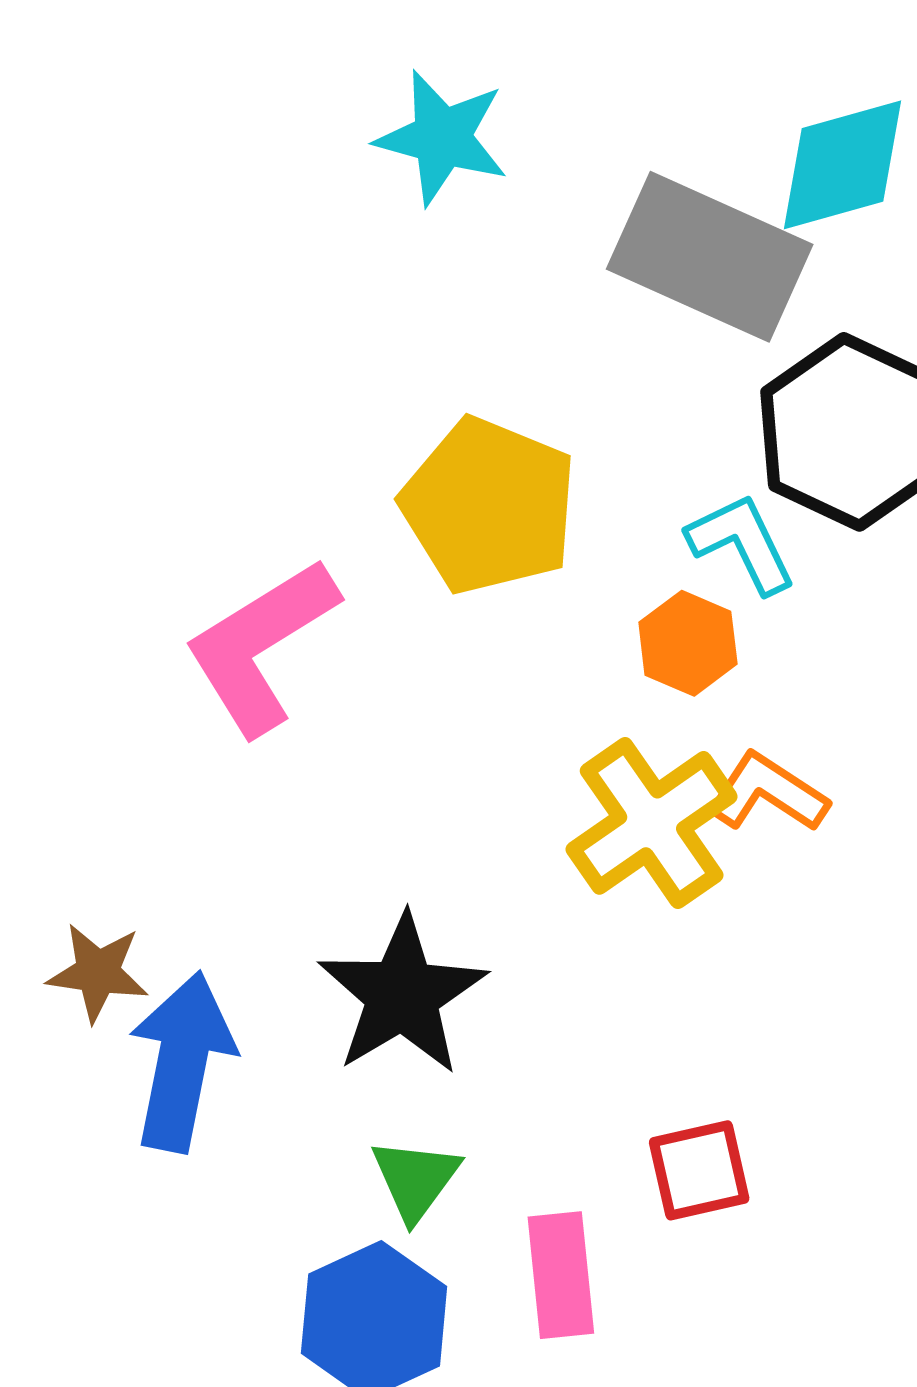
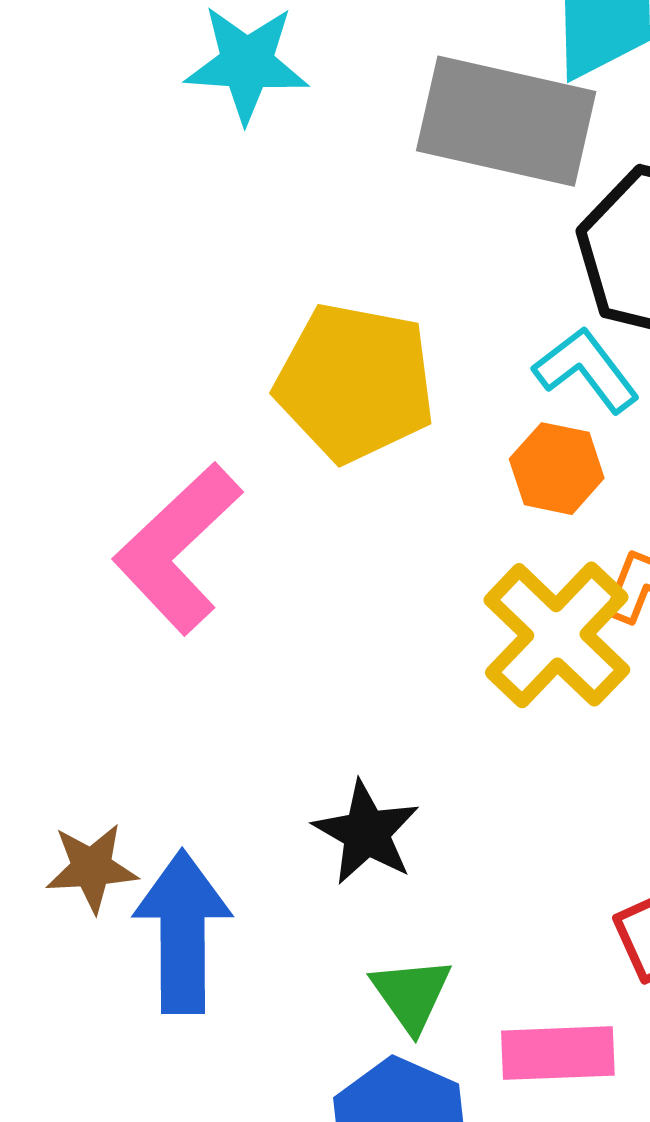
black star: (402, 995) -> (366, 833), size x0.7
pink rectangle: (561, 1275) -> (558, 1053), turned -75

